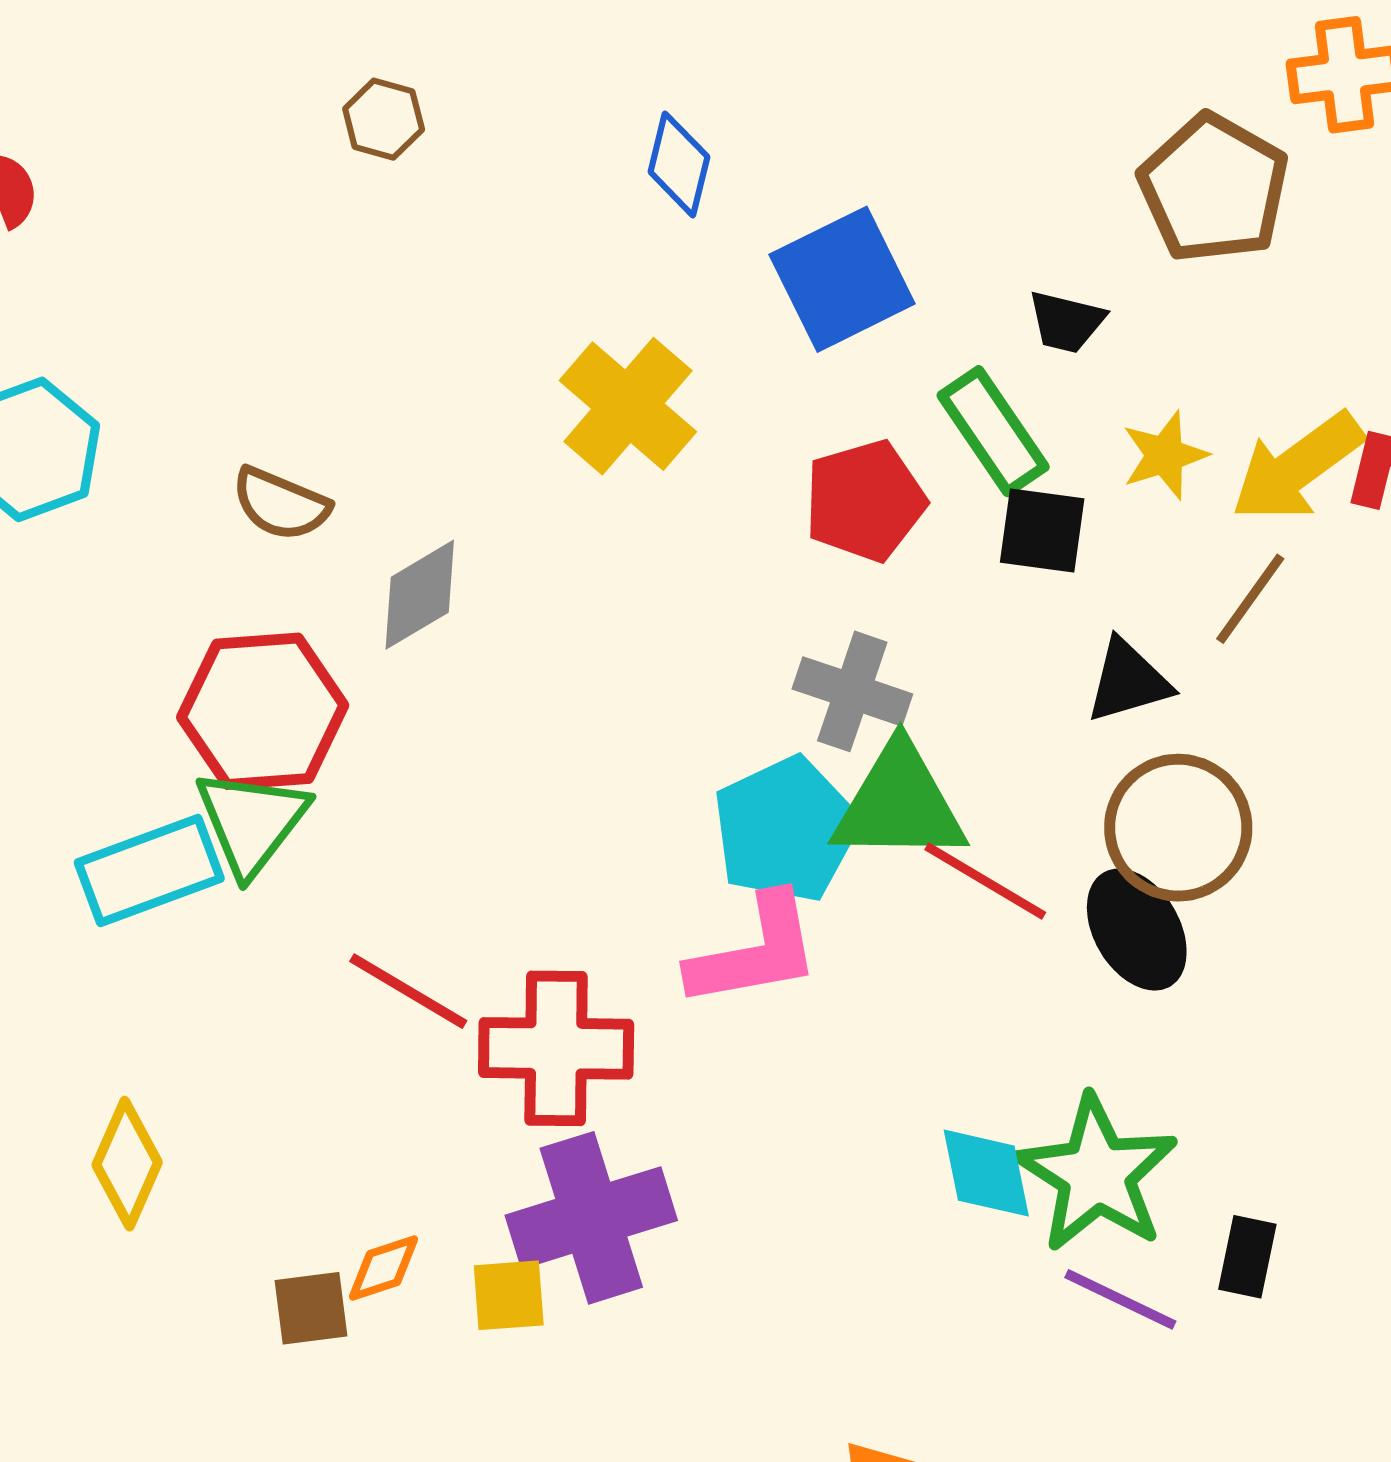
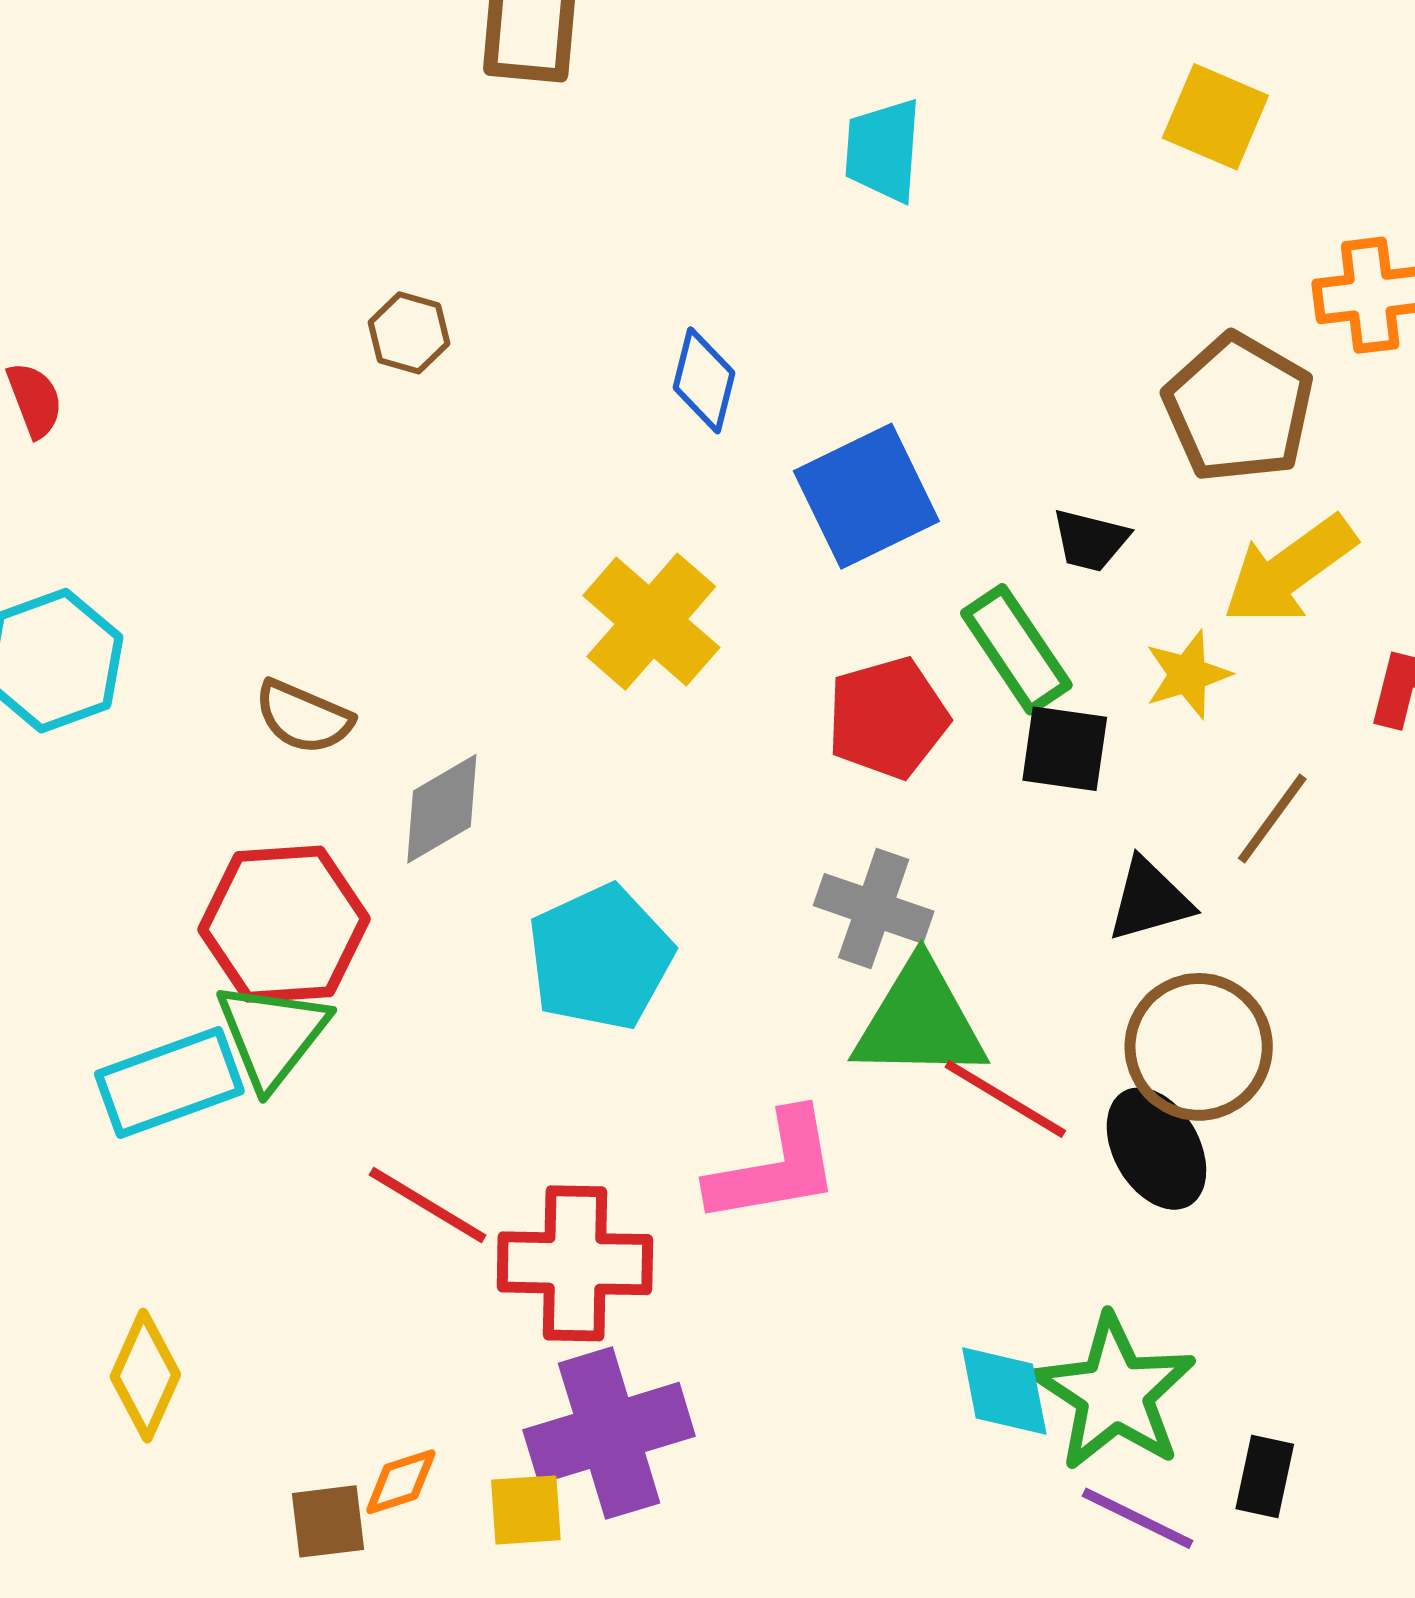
yellow arrow: (1297, 467) -> (1289, 570), moved
cyan pentagon: (786, 829) -> (600, 957), moved

